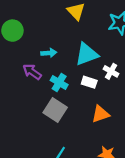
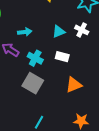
cyan triangle: (87, 54) -> (59, 32), size x0.6
white cross: (111, 71) -> (82, 30), moved

